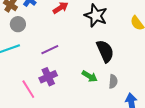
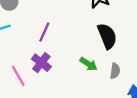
purple line: (50, 50) -> (44, 32), turned -42
purple cross: (48, 77) -> (41, 63), turned -30

